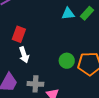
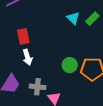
cyan triangle: (68, 14) -> (73, 18), turned 48
red rectangle: (19, 34) -> (23, 36), turned -35

